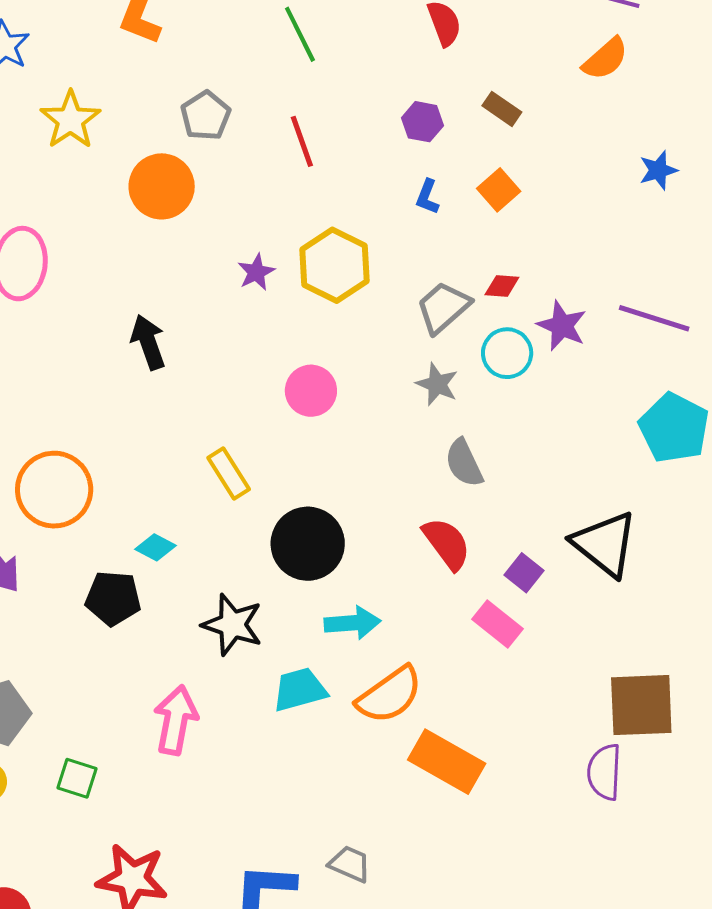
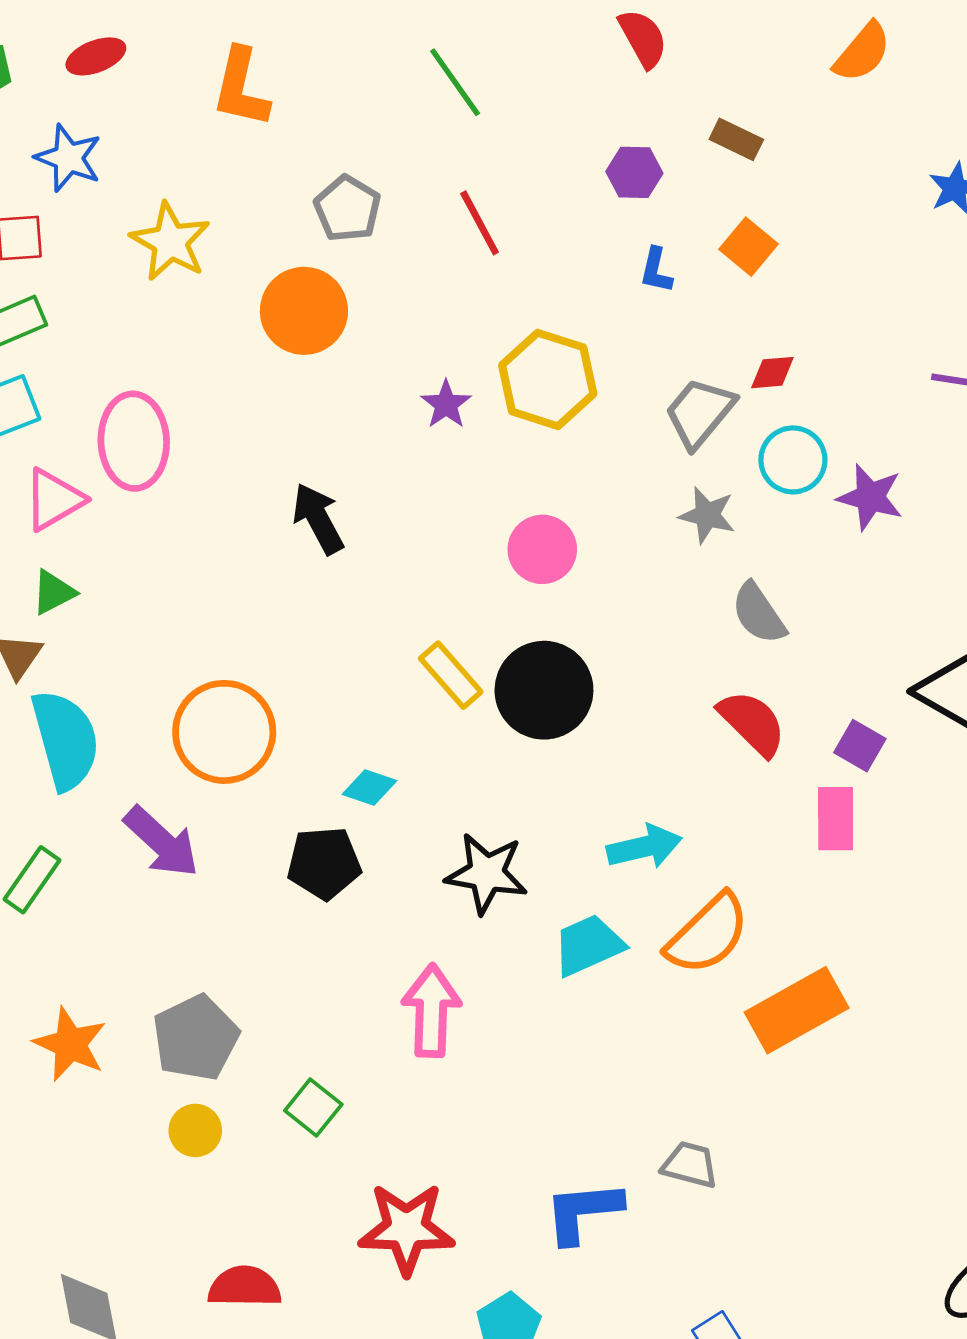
purple star: (562, 326) -> (870, 497), moved
black circle: (308, 544) -> (544, 690), moved
pink rectangle: (498, 624) -> (836, 819), turned 60
orange rectangle: (447, 762) -> (797, 1010), turned -50
green square: (77, 778) -> (313, 1108), turned 30

